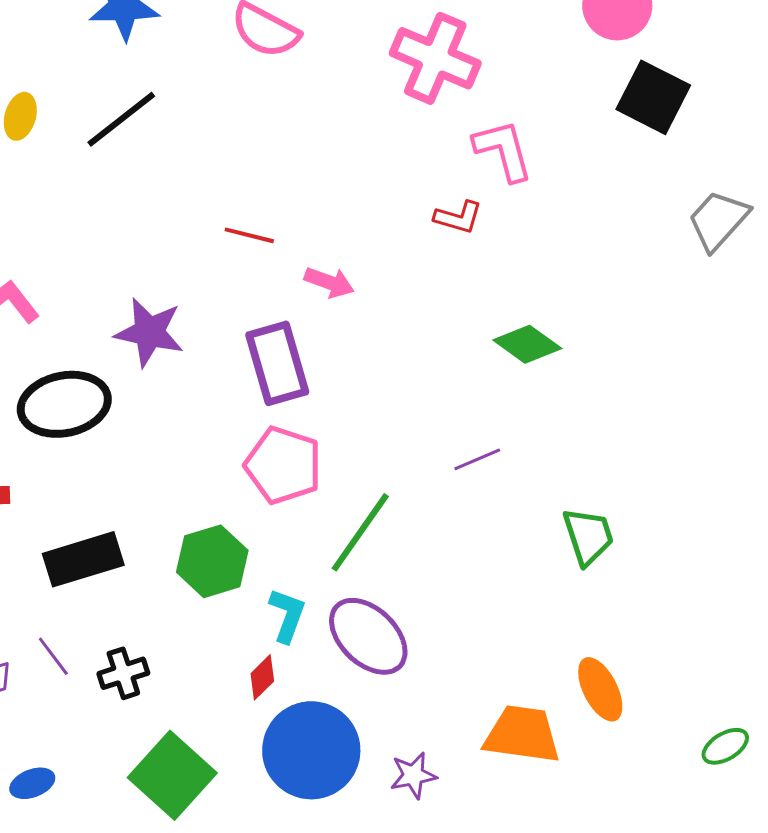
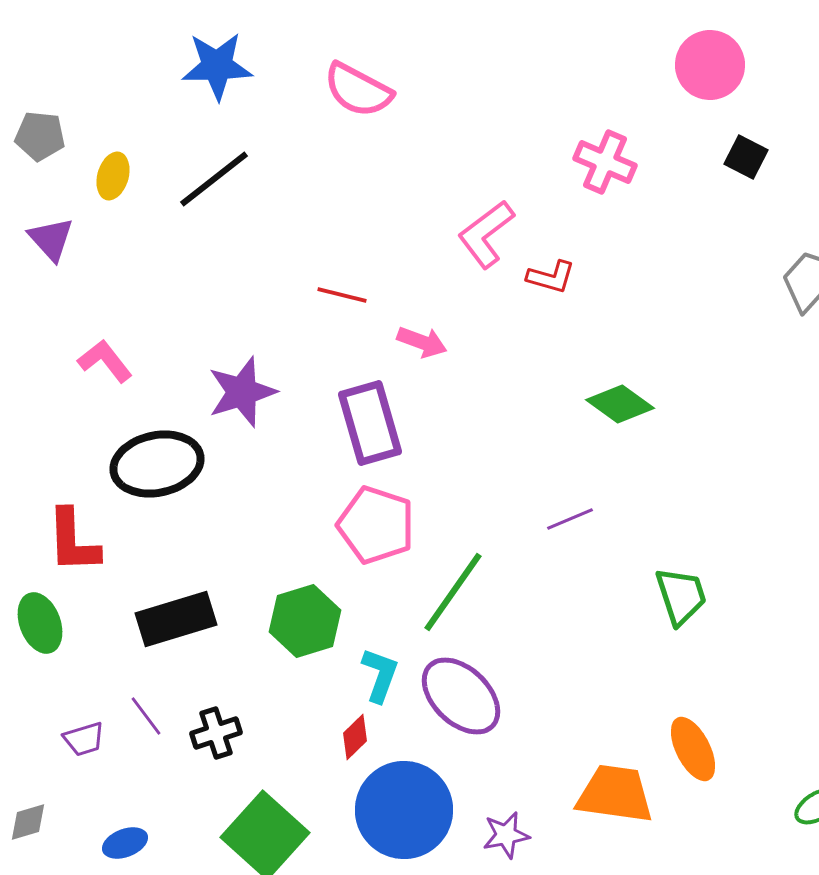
pink cross: (435, 58) -> (605, 162), moved, size x0.7
black square: (653, 97) -> (746, 157), size x0.6
pink L-shape: (503, 150) -> (486, 234), moved, turned -112
purple star: (149, 332) -> (242, 392), turned -30

